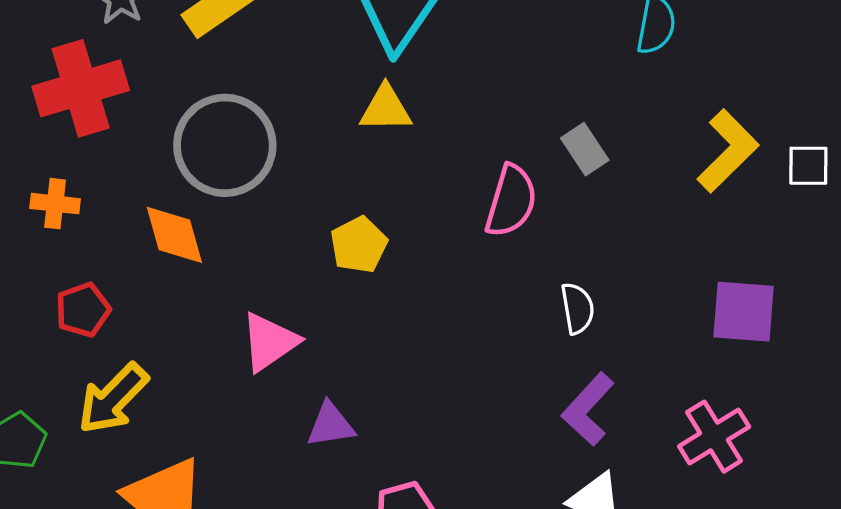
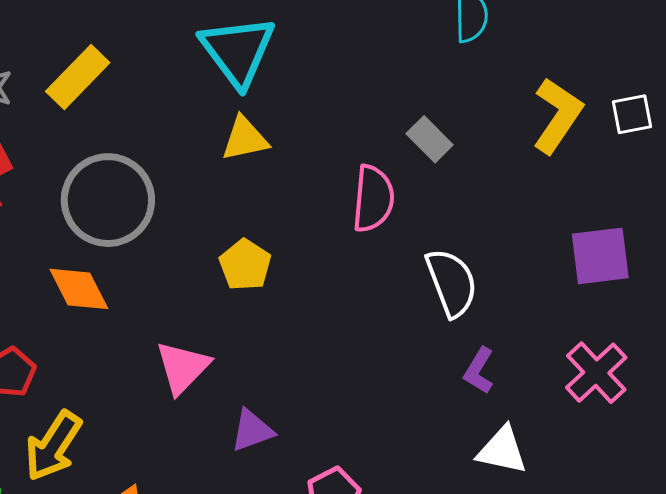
white semicircle: (577, 308) -> (452, 283), size x1.5
purple L-shape: (588, 409) -> (479, 371), size x0.7

